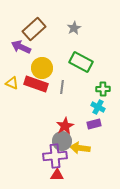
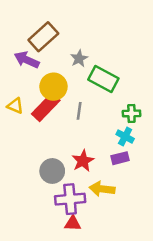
gray star: (74, 28) -> (79, 58), moved
red rectangle: (36, 84) -> (46, 107), turned -65
gray circle: (62, 141) -> (52, 171), moved

